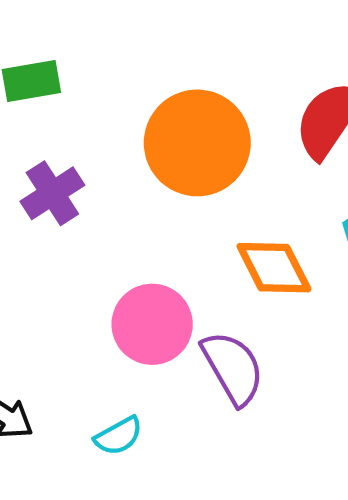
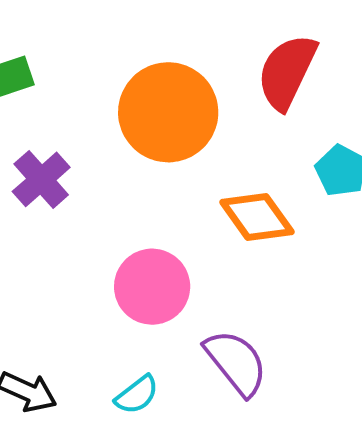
purple semicircle: (233, 368) -> (236, 363), moved

